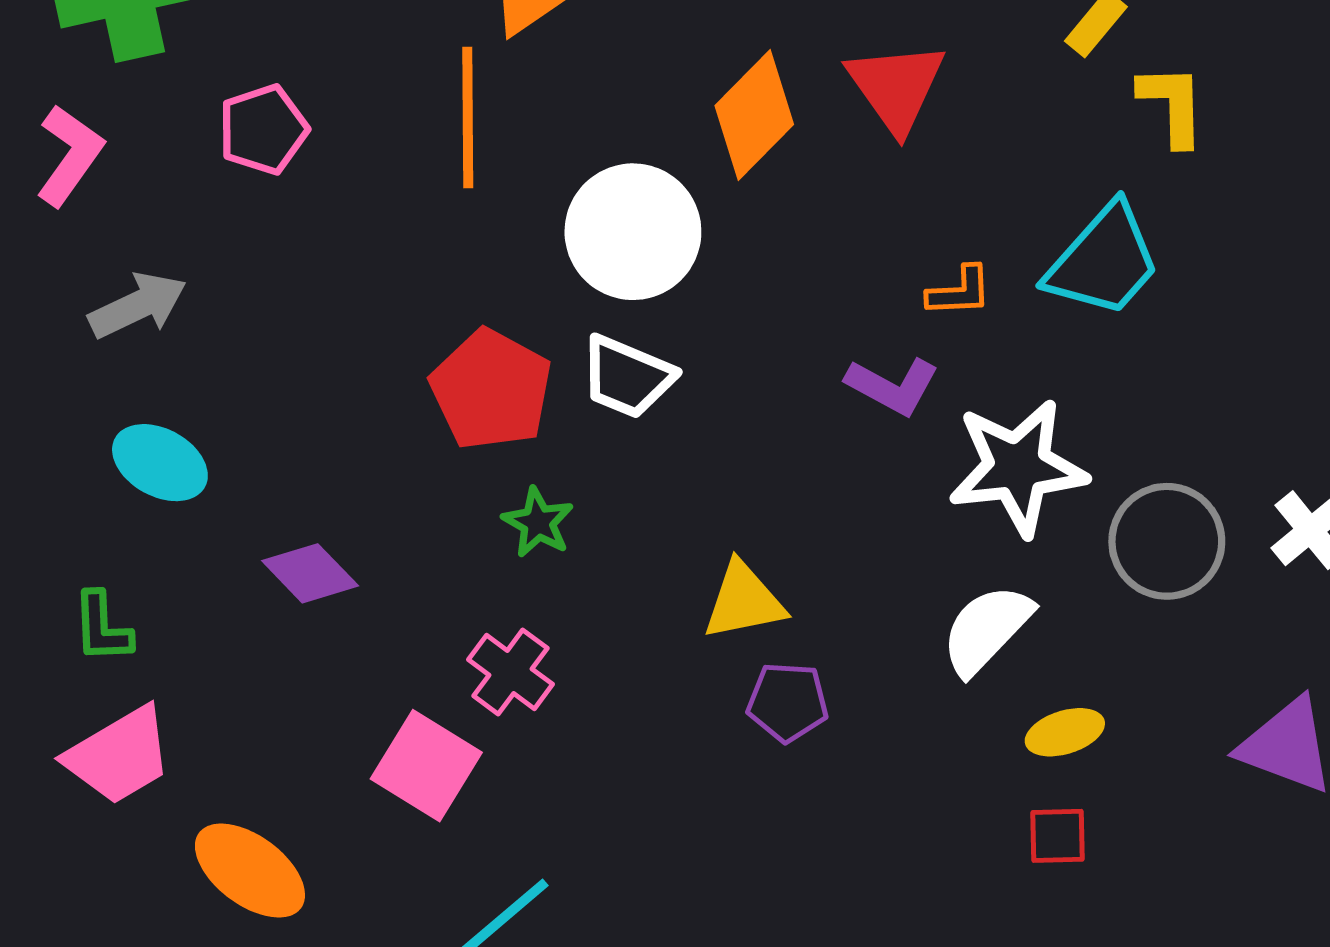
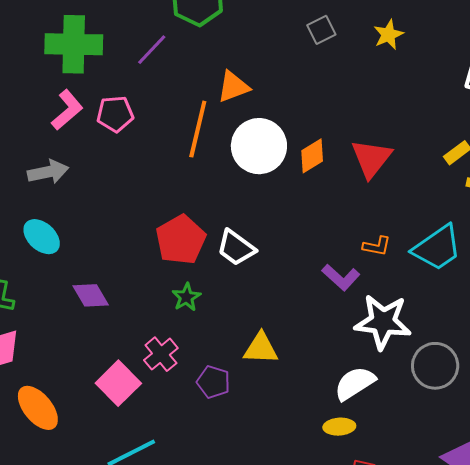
orange diamond: (754, 115) -> (312, 156), size x0.7
pink L-shape: (70, 155) -> (67, 110), moved
white circle: (633, 232) -> (259, 146), moved
purple pentagon: (788, 702) -> (213, 382), moved
yellow ellipse: (1065, 732) -> (339, 427), moved

